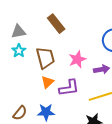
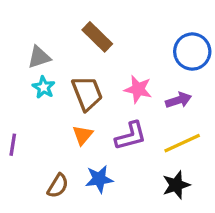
pink star: (77, 59) -> (138, 89), turned -30
orange triangle: (47, 82) -> (83, 135), moved

